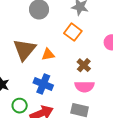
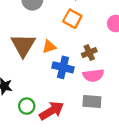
brown cross: (84, 65) -> (89, 53), turned 32
blue cross: (43, 84) -> (63, 67), moved

